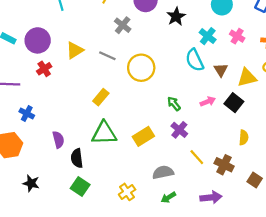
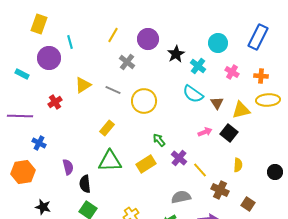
cyan cross: (208, 36) -> (198, 66), moved
purple circle: (38, 40) -> (49, 58), moved
cyan semicircle: (195, 60) -> (193, 94), turned -30
green arrow: (174, 104) -> (159, 140), moved
yellow line: (197, 157) -> (200, 170), moved
gray semicircle: (163, 172) -> (181, 197), moved

